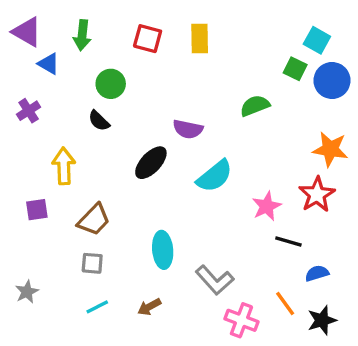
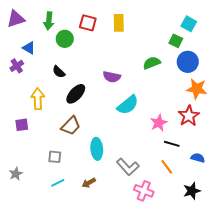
purple triangle: (27, 32) -> (16, 19), turned -48
blue triangle: (49, 64) -> (29, 48), moved
blue circle: (332, 80) -> (188, 62), moved
green circle: (111, 84) -> (65, 39), moved
black ellipse: (151, 163) -> (76, 94), moved
brown trapezoid: (94, 220) -> (71, 126), moved
blue semicircle: (317, 273) -> (198, 158), moved, turned 32
orange line: (285, 304) -> (167, 167), moved

